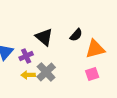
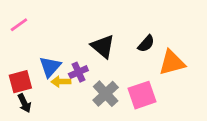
pink square: (92, 74) -> (142, 95), moved, size x1.5
yellow arrow: (28, 75) -> (61, 82), moved

